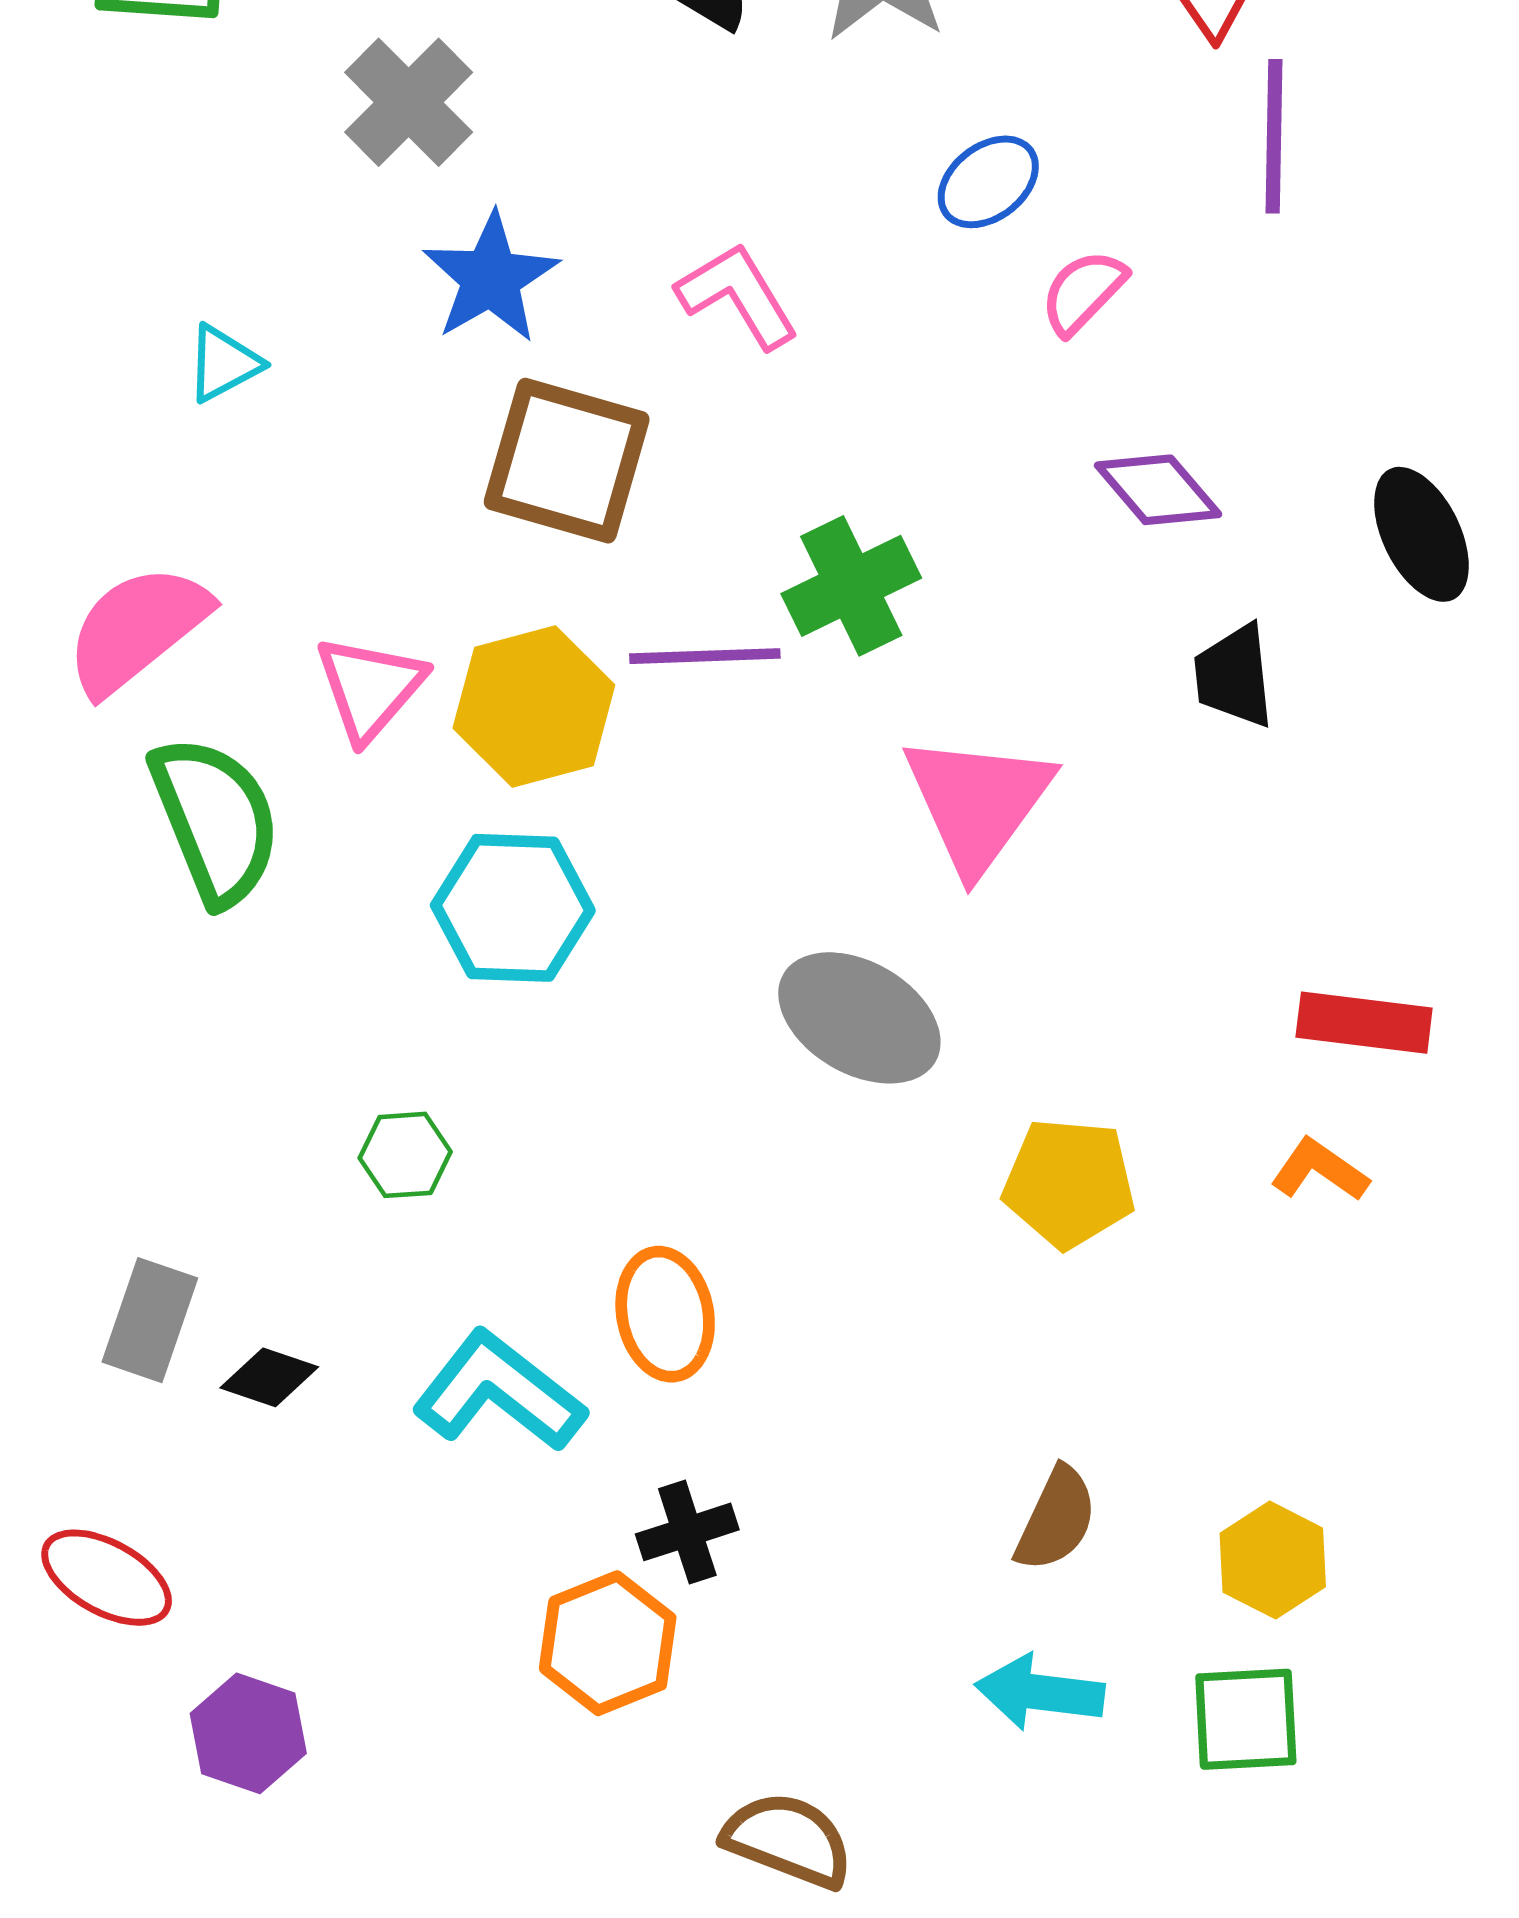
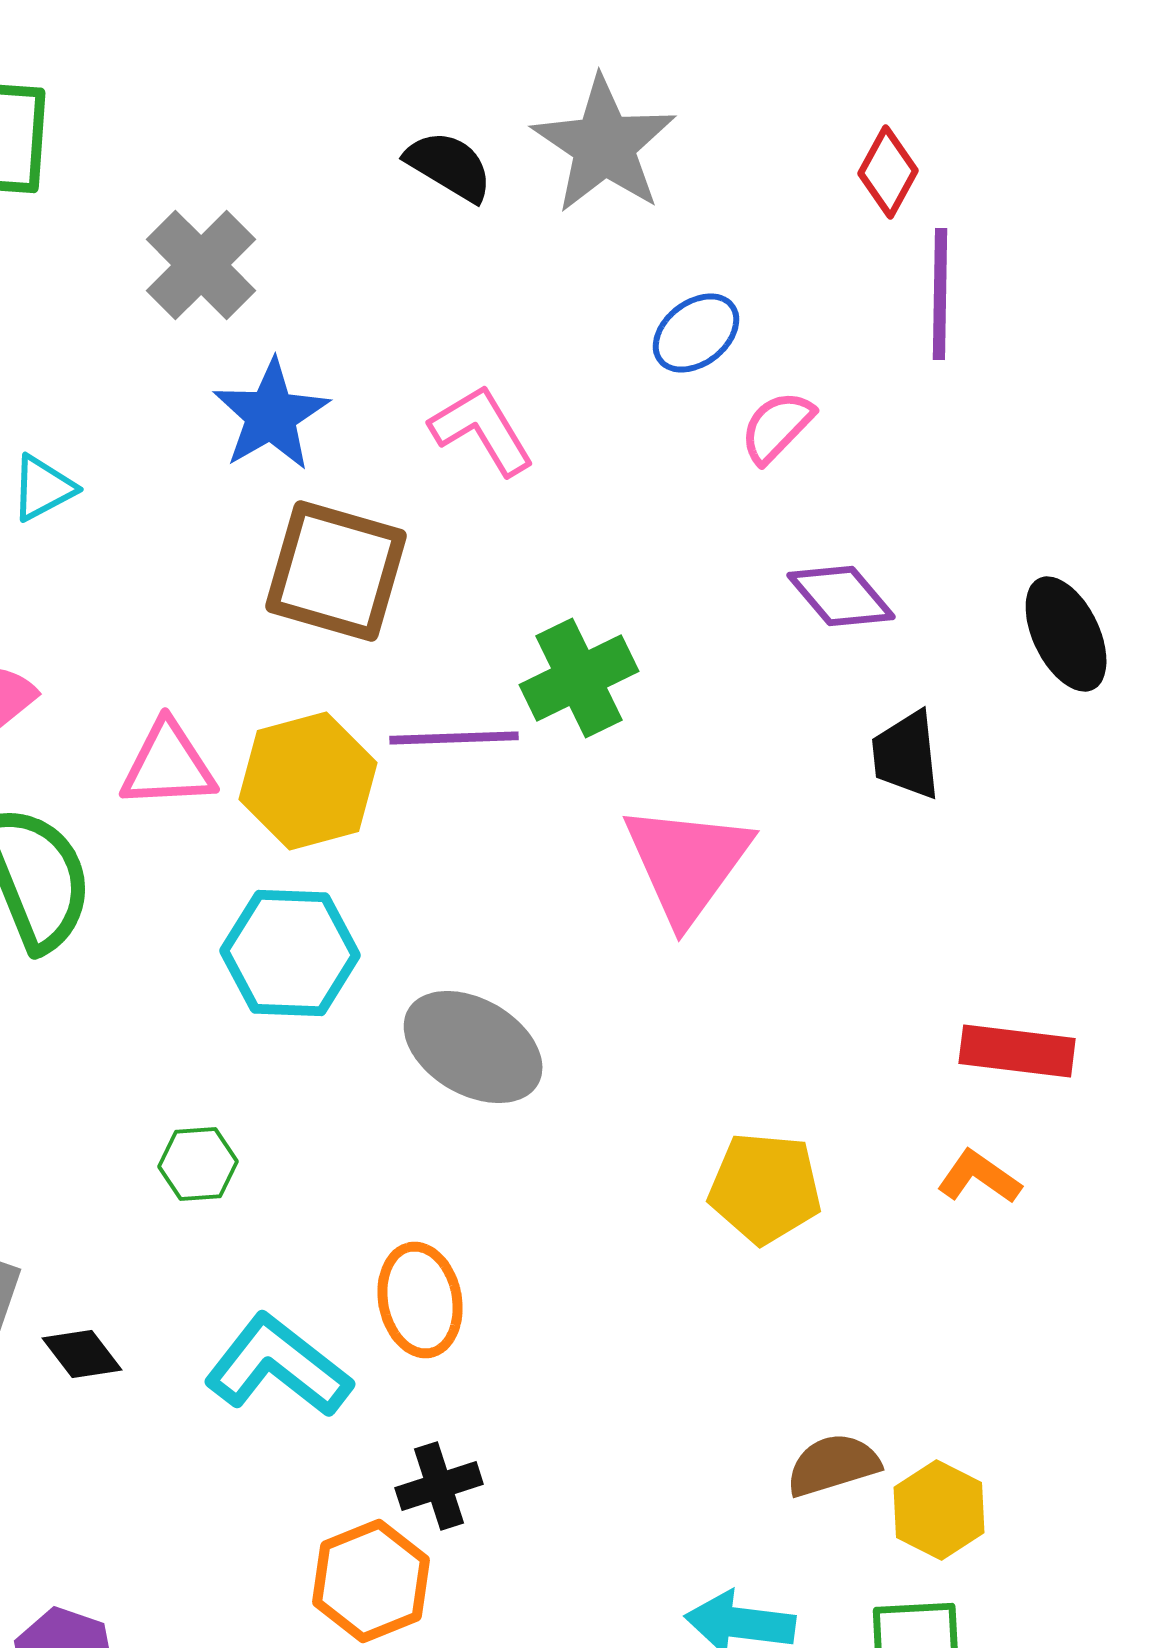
pink triangle: (370, 688) -> (168, 765), turned 46
gray ellipse: (859, 1018) -> (473, 1047), moved
black diamond: (269, 1377) -> (82, 1354), turned 34
brown semicircle: (1056, 1519) -> (833, 1465), moved, turned -132

